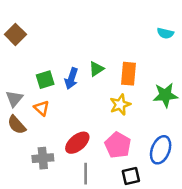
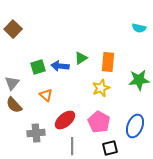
blue arrow: (71, 78) -> (60, 66), turned 78
orange triangle: (42, 108) -> (46, 95), moved

